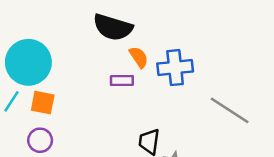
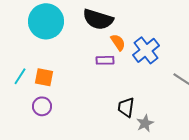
cyan circle: (28, 62) -> (46, 21), moved
blue cross: (175, 68) -> (146, 50), turned -32

